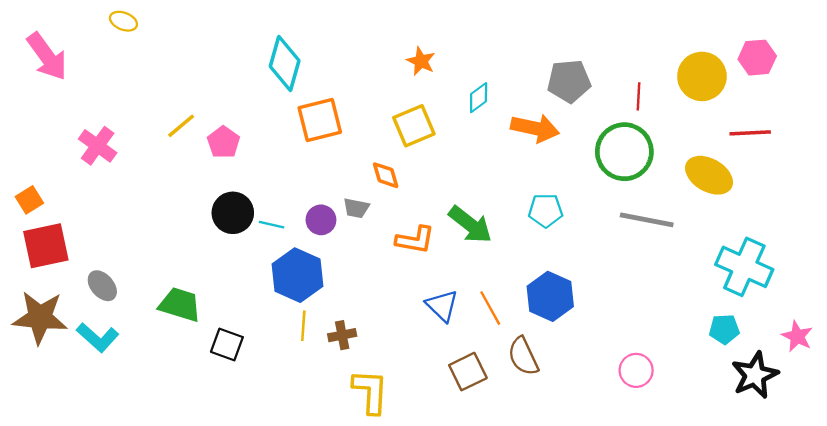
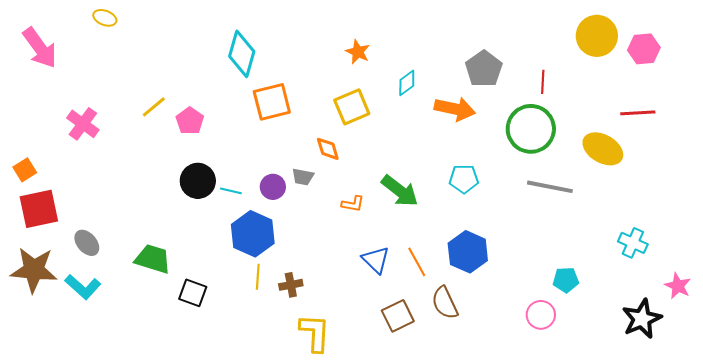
yellow circle: (702, 76) -> (597, 36), moved
gray pentagon: (569, 81) -> (484, 69), turned -30
orange L-shape: (415, 240) -> (353, 204), size x0.7
cyan cross: (744, 267) -> (633, 243), moved, size x0.6
cyan pentagon: (724, 329) -> (566, 280), moved

